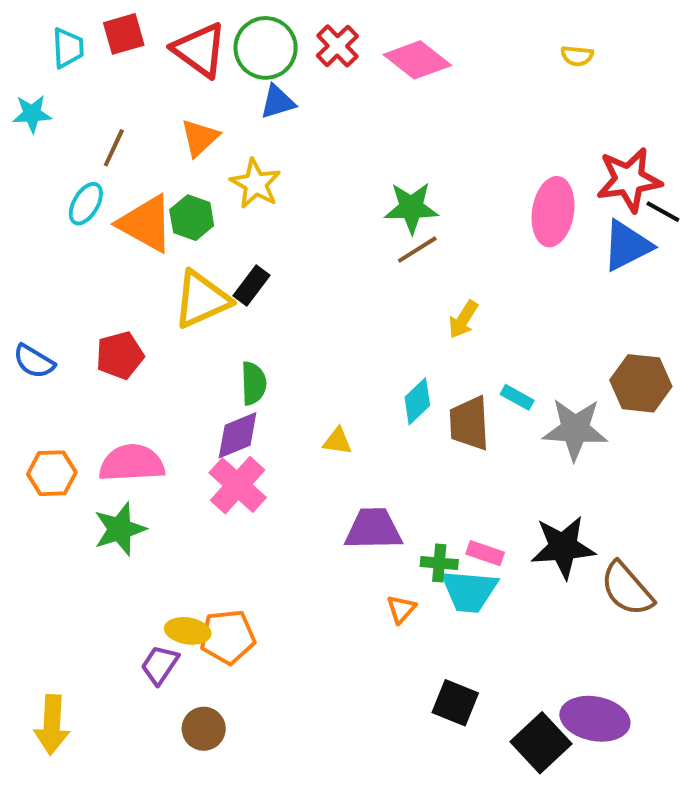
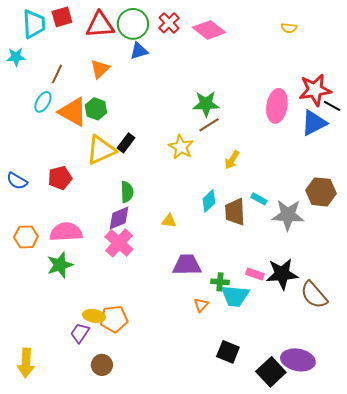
cyan trapezoid: (68, 48) -> (34, 24), size x1.4
red triangle: (200, 50) -> (100, 25), turned -40
yellow star: (256, 184) -> (181, 147), moved
pink rectangle: (485, 553) -> (255, 274), moved

